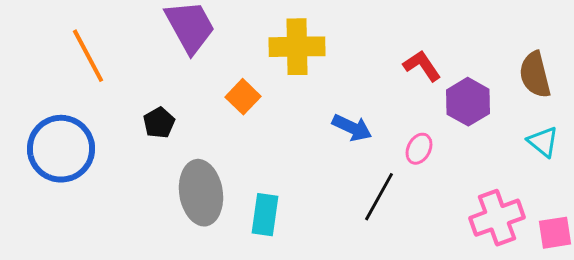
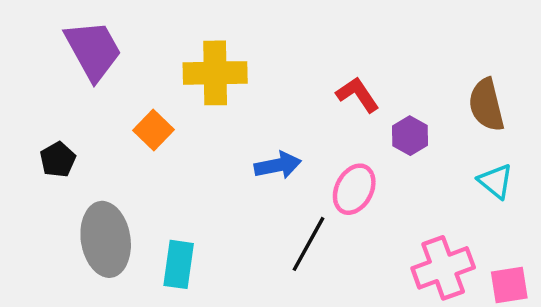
purple hexagon: (468, 102) -> (410, 136), size x0.7
blue arrow: (352, 128) -> (278, 165), turned -36
pink ellipse: (419, 149) -> (354, 189), size x1.4

